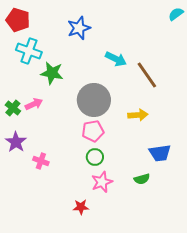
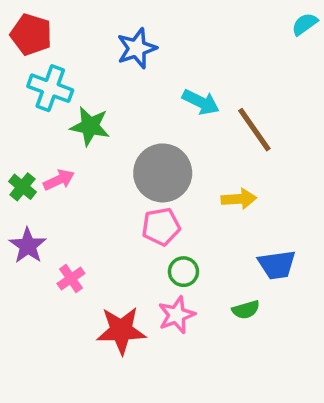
green circle: (95, 157) -> (183, 272), moved
pink cross: (41, 161) -> (71, 279), turned 35
red star: (81, 207) -> (121, 330), moved, size x1.8

